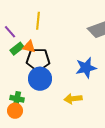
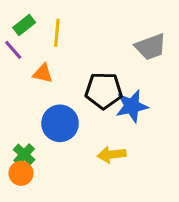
green rectangle: (17, 49) -> (24, 25), moved
black pentagon: (38, 60) -> (104, 91), moved
green cross: (17, 99) -> (24, 155), turned 32

